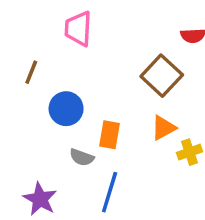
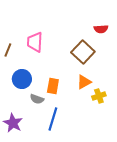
pink trapezoid: (78, 29) -> (35, 42), moved
blue circle: (66, 109) -> (22, 79), moved

